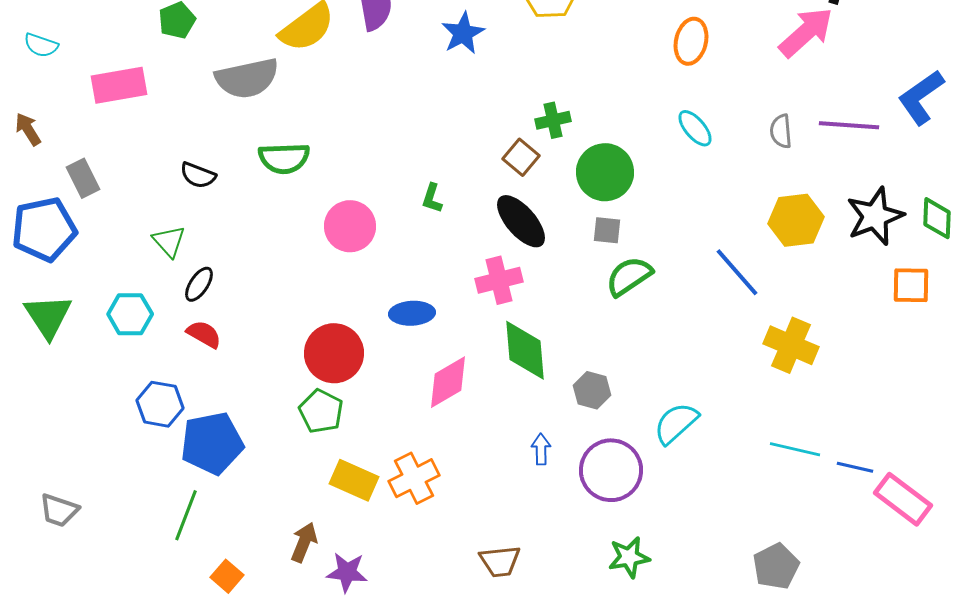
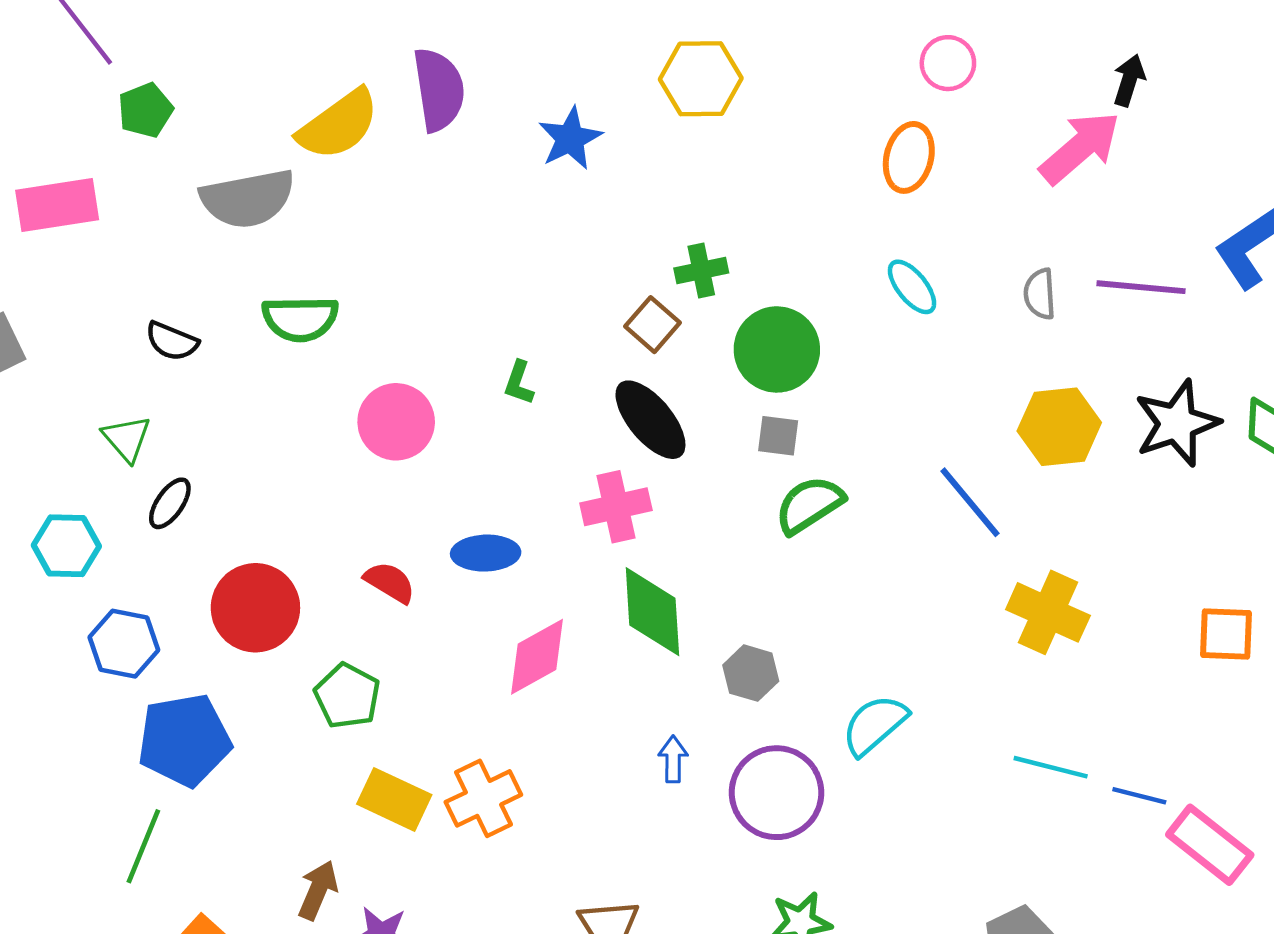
orange square: (911, 285) -> (1226, 634), moved
red semicircle: (204, 334) -> (390, 582), moved
red circle: (334, 353) -> (255, 608), moved
blue hexagon: (160, 404) -> (124, 644), moved

